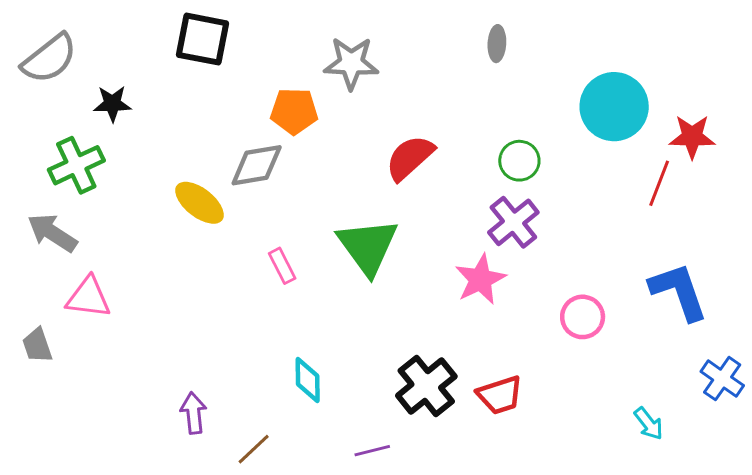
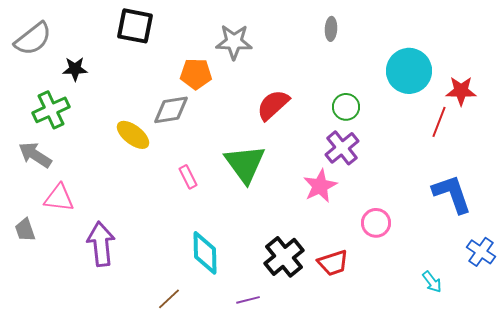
pink circle: (583, 317) -> (376, 223), moved
cyan diamond: (308, 380) -> (205, 253), size x1.4
purple arrow: (194, 413) -> (101, 244), moved, size x1.6

